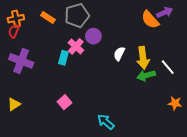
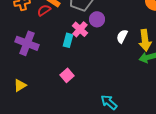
red semicircle: (14, 31) -> (44, 10), moved, turned 32
pink square: (64, 102) -> (67, 75), moved

